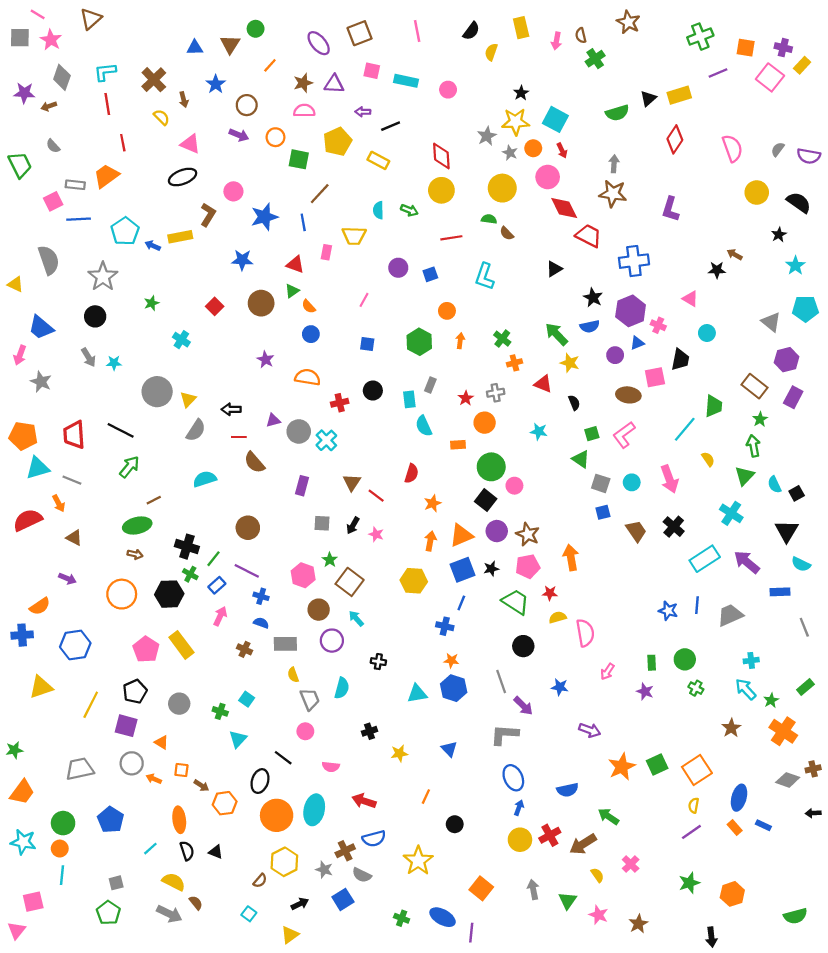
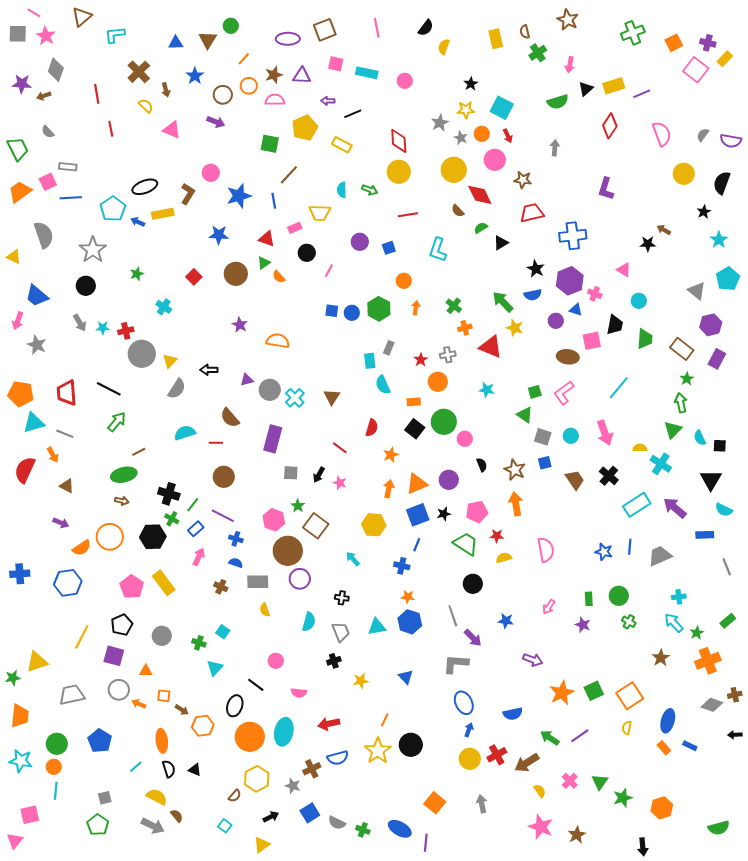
yellow rectangle: (521, 28) -> (496, 39), moved
pink arrow: (556, 41) -> (570, 65), moved
purple ellipse: (319, 43) -> (288, 39), turned -50
orange square: (746, 48) -> (674, 43), turned -36
cyan L-shape: (105, 72) -> (115, 35), moved
purple line: (718, 73) -> (642, 94), moved
yellow star: (516, 122) -> (466, 110), size x0.7
orange circle: (275, 137) -> (249, 86), moved
orange trapezoid: (106, 176) -> (20, 192), moved
black ellipse: (183, 177) -> (145, 187), moved
brown star: (613, 194) -> (523, 180), moved, size x0.7
black semicircle: (799, 202) -> (722, 183), turned -105
red diamond: (564, 208) -> (480, 195), moved
green semicircle: (489, 219) -> (481, 228), moved, turned -40
red trapezoid: (589, 236) -> (532, 213), turned -40
pink rectangle: (326, 252) -> (295, 228), turned 56
cyan pentagon: (805, 309) -> (728, 279), turned -30
blue circle: (311, 334) -> (352, 313), moved
blue triangle: (637, 343) -> (576, 310), turned 40
red triangle: (543, 384) -> (491, 347), size x1.4
black circle: (373, 391) -> (307, 253), moved
red cross: (340, 403) -> (126, 331), moved
black semicircle: (574, 403) -> (482, 465), moved
green trapezoid: (714, 406) -> (645, 339), moved
red line: (239, 437) -> (216, 443), moved
yellow semicircle: (708, 459) -> (640, 448), moved, turned -56
brown triangle: (352, 482) -> (332, 397), moved
purple rectangle: (302, 486) -> (273, 439), size x1.5
black square: (797, 493) -> (720, 446), turned 32
black square: (486, 500) -> (415, 429), moved
red semicircle: (28, 520) -> (25, 470), turned -40
brown star: (528, 534) -> (515, 470), moved
orange semicircle: (40, 606) -> (82, 548), moved
brown circle: (319, 610) -> (288, 551), size x1.5
cyan arrow: (356, 618) -> (353, 559), moved
pink semicircle: (585, 633) -> (546, 550), moved
yellow triangle: (41, 687) -> (37, 662), moved
gray trapezoid: (310, 699) -> (341, 632), moved
orange cross: (783, 731) -> (708, 661), turned 35
orange triangle: (162, 742) -> (146, 671), turned -32
orange trapezoid: (22, 792) -> (20, 716), turned -30
red arrow: (364, 801) -> (329, 724), turned -30
black circle: (455, 824) -> (411, 745), size x1.5
purple line: (691, 832) -> (580, 736), moved
yellow star: (418, 861) -> (378, 751), moved
gray semicircle: (362, 875) -> (337, 823), moved
green triangle: (568, 901) -> (600, 782), moved
pink star: (599, 915) -> (541, 827), size x1.4

